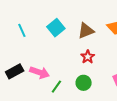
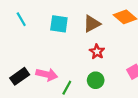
cyan square: (56, 28) -> (59, 24), turned -36
cyan line: (22, 30) -> (21, 19), moved

